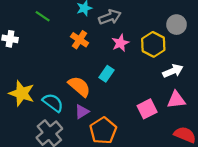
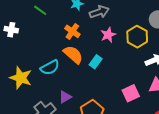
orange semicircle: (79, 86) -> (73, 55), moved
cyan semicircle: (53, 103) -> (50, 67), moved, turned 114
purple triangle: (82, 112) -> (65, 97), moved

